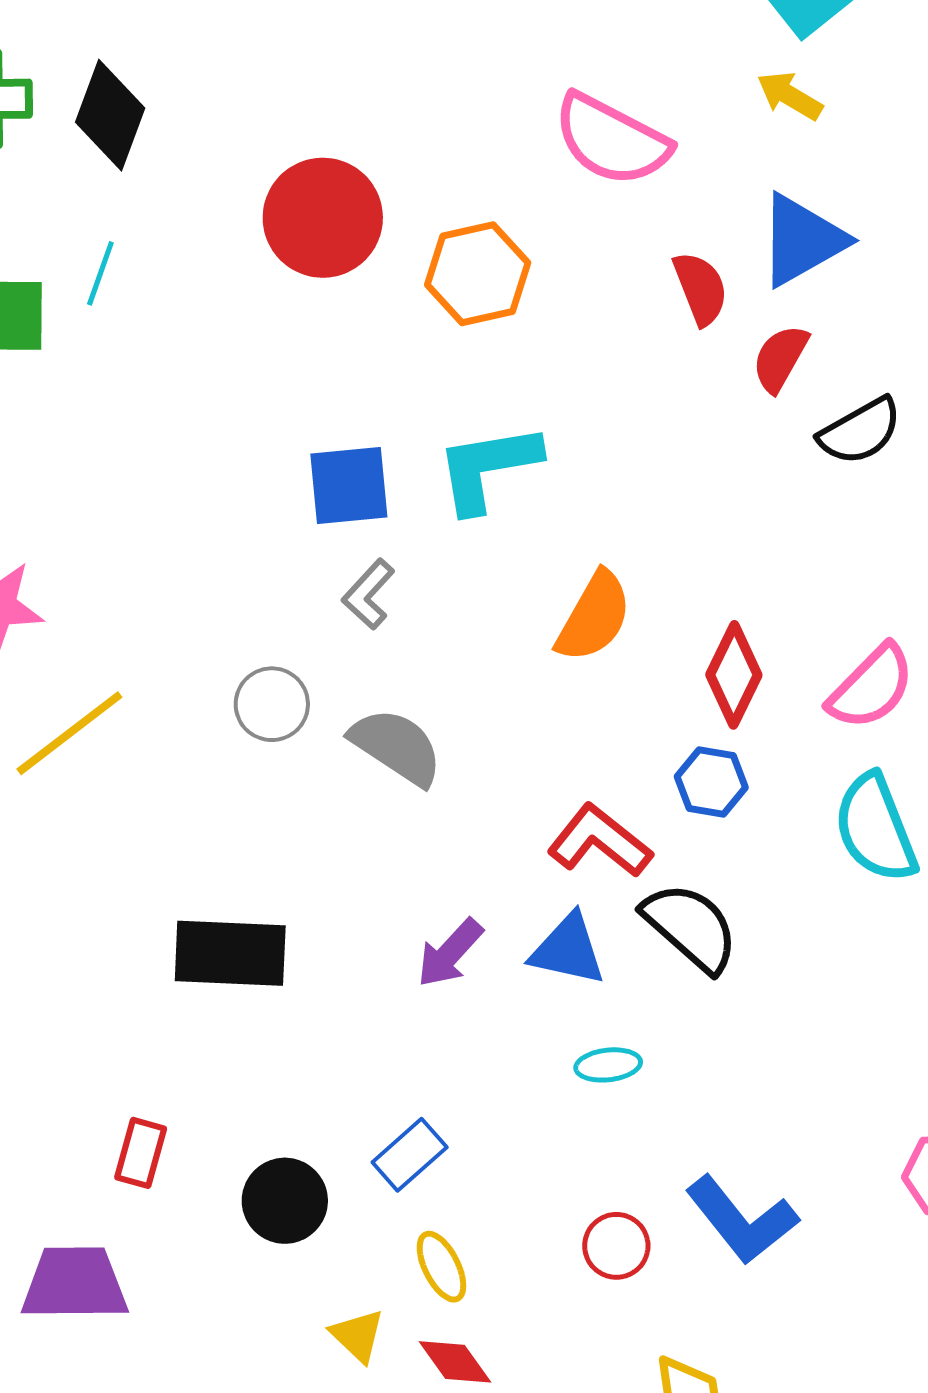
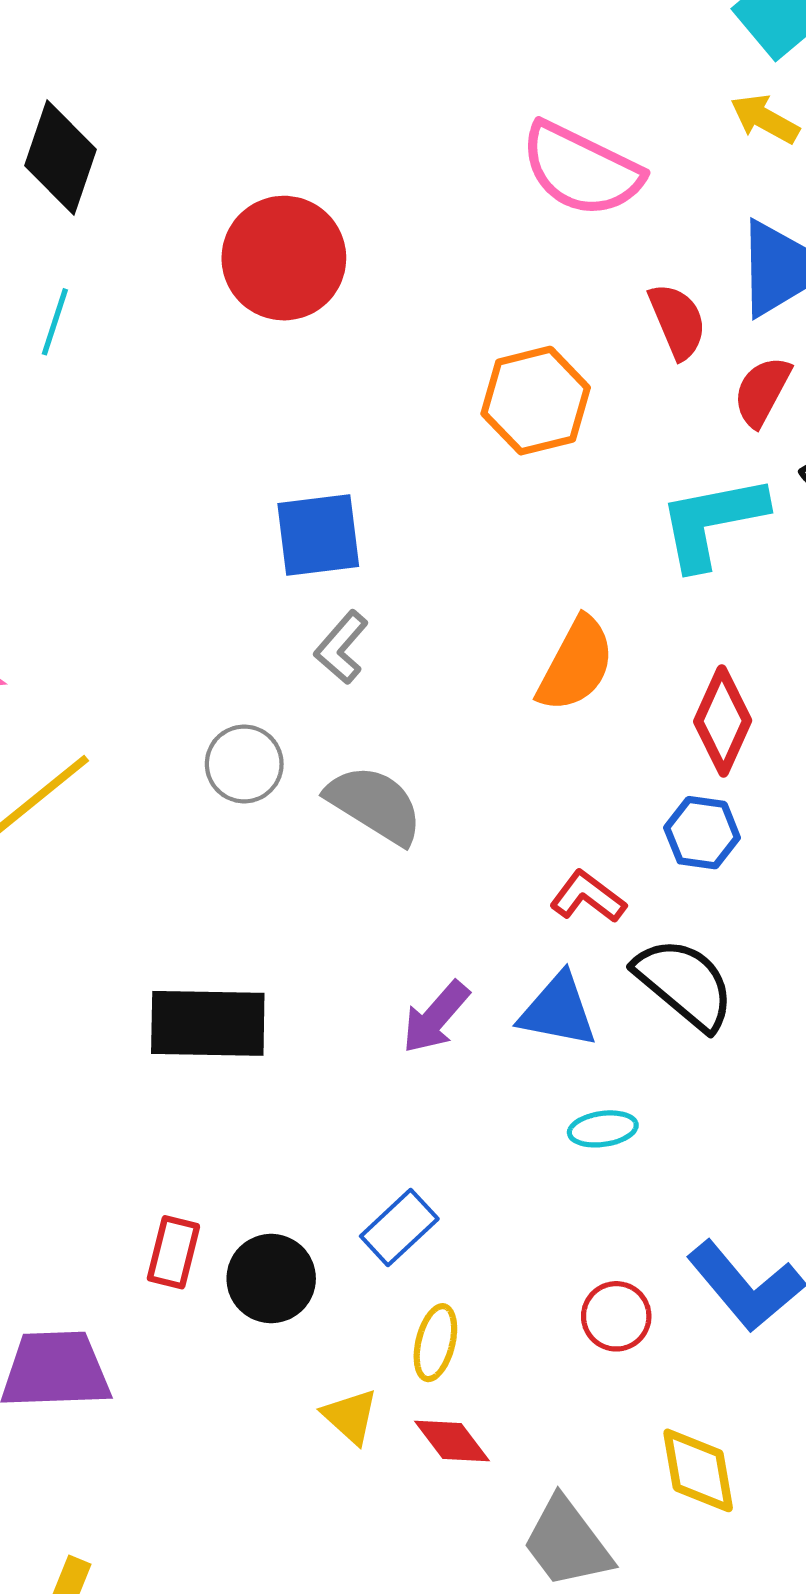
orange hexagon: (478, 274) -> (536, 401), moved
cyan L-shape: (488, 468) -> (712, 522), moved
red L-shape: (600, 841) -> (588, 897), size x0.7
red rectangle: (141, 1153) -> (173, 1252), moved
yellow ellipse: (441, 1267) -> (435, 1343), turned 42

